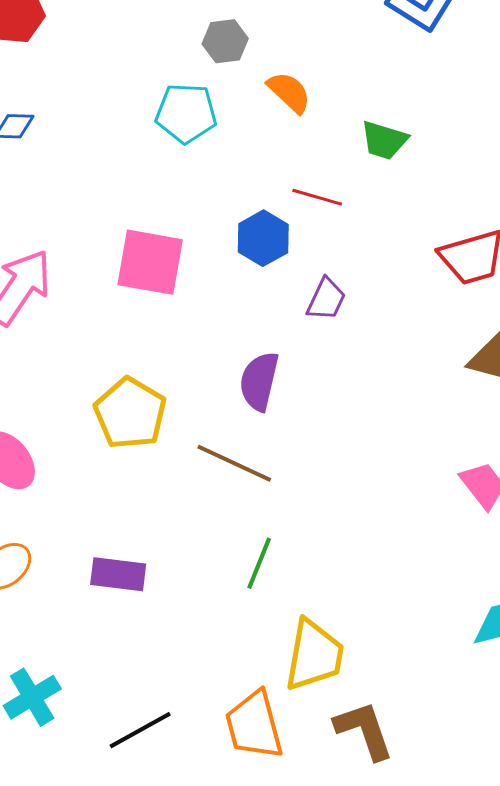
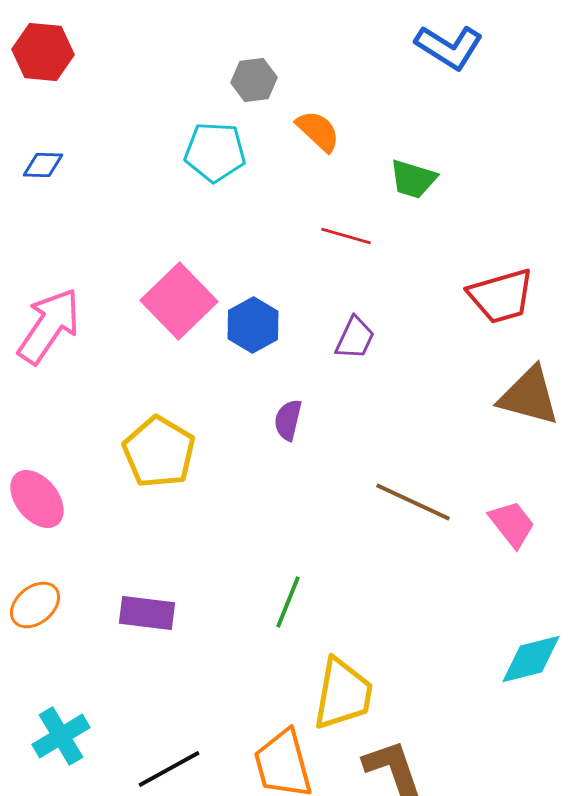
blue hexagon: (263, 238) -> (253, 325), moved
pink square: (150, 262) -> (179, 301), turned 36
purple semicircle: (259, 381) -> (288, 420), size x0.7
brown line: (234, 463) -> (413, 502), moved

